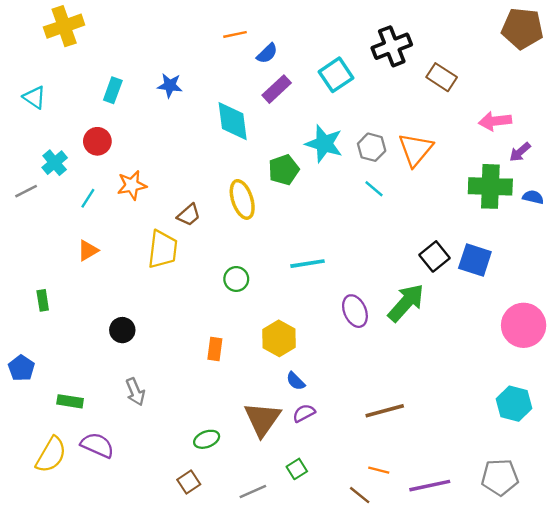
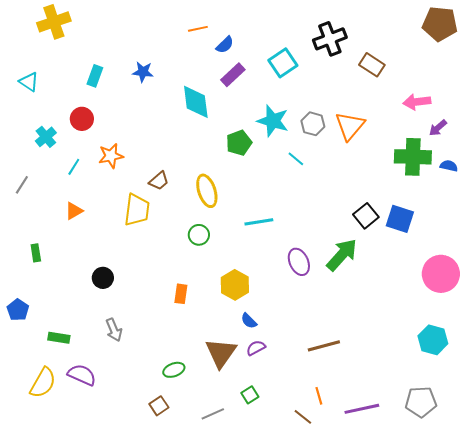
cyan line: (374, 189) -> (296, 159), moved
gray line: (26, 191) -> (22, 185), moved, turned -30
yellow ellipse: (242, 199) -> (207, 191), moved
orange line: (379, 470) -> (319, 396), turned 60

